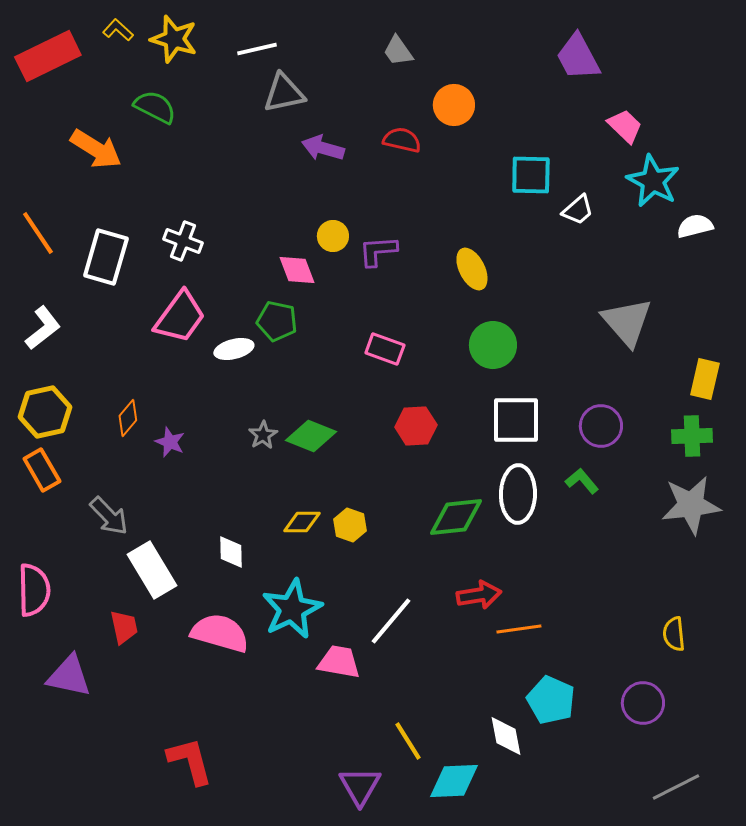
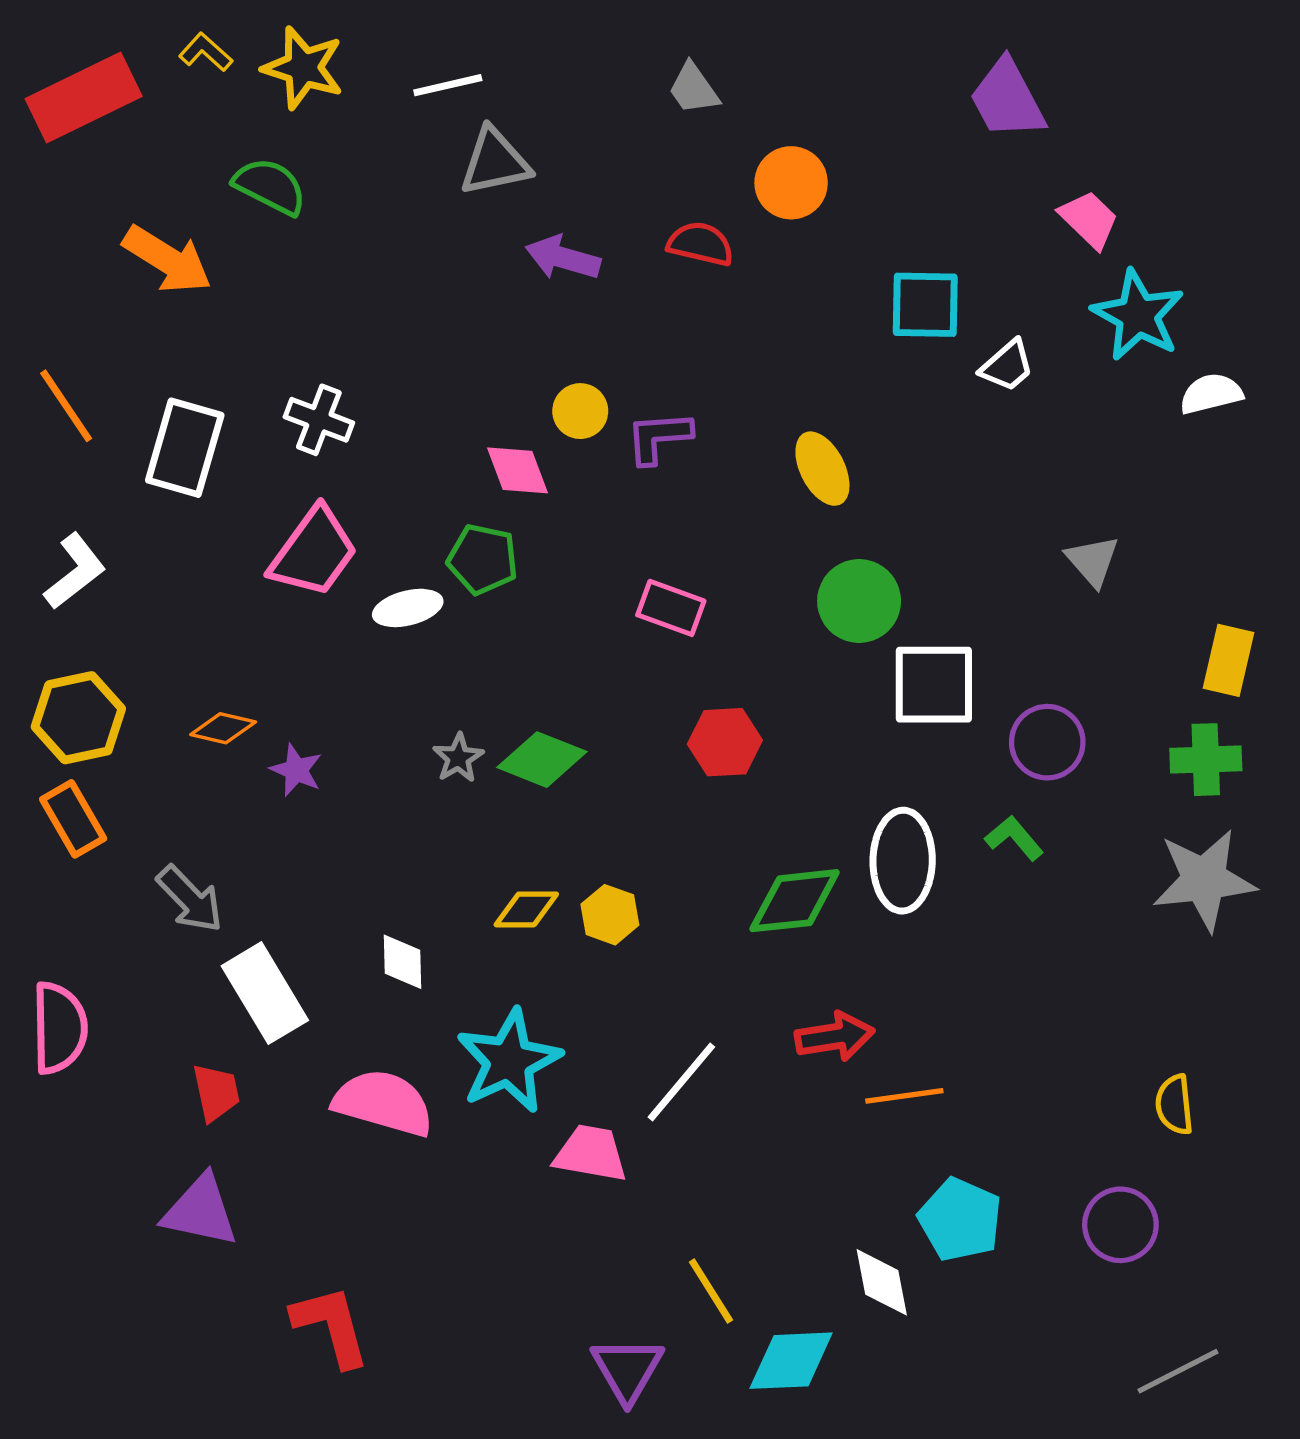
gray triangle: (627, 322) -> (1093, 561), size x0.6
orange diamond: (128, 418) -> (223, 728), turned 63
white square: (516, 420) -> (934, 685), moved
purple triangle: (69, 676) -> (200, 1211), moved

